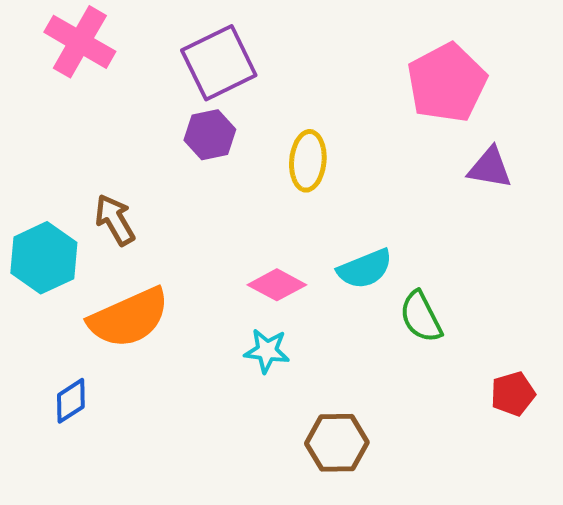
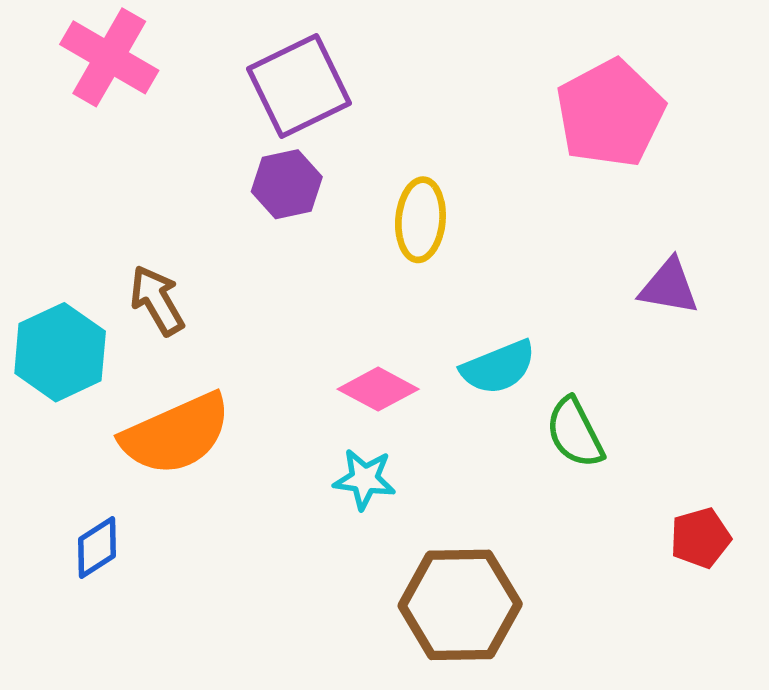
purple triangle: (490, 168) -> (669, 287), moved
brown hexagon: (337, 443) -> (460, 605), size x1.4

